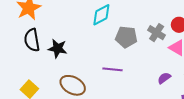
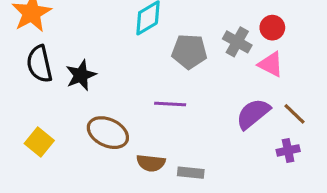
black star: (58, 48) -> (81, 75), turned -30
purple semicircle: (164, 78) -> (253, 114), size x1.6

